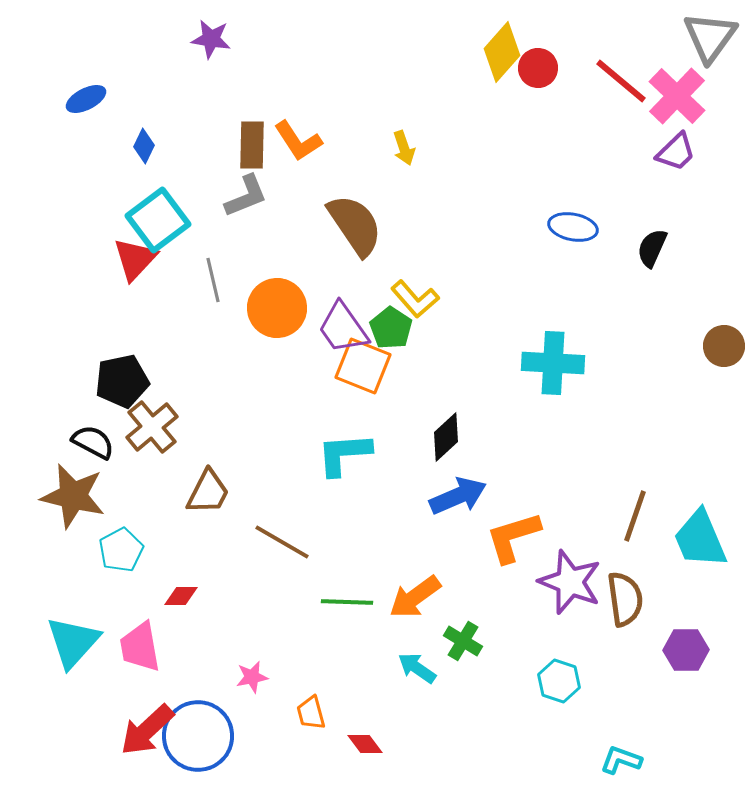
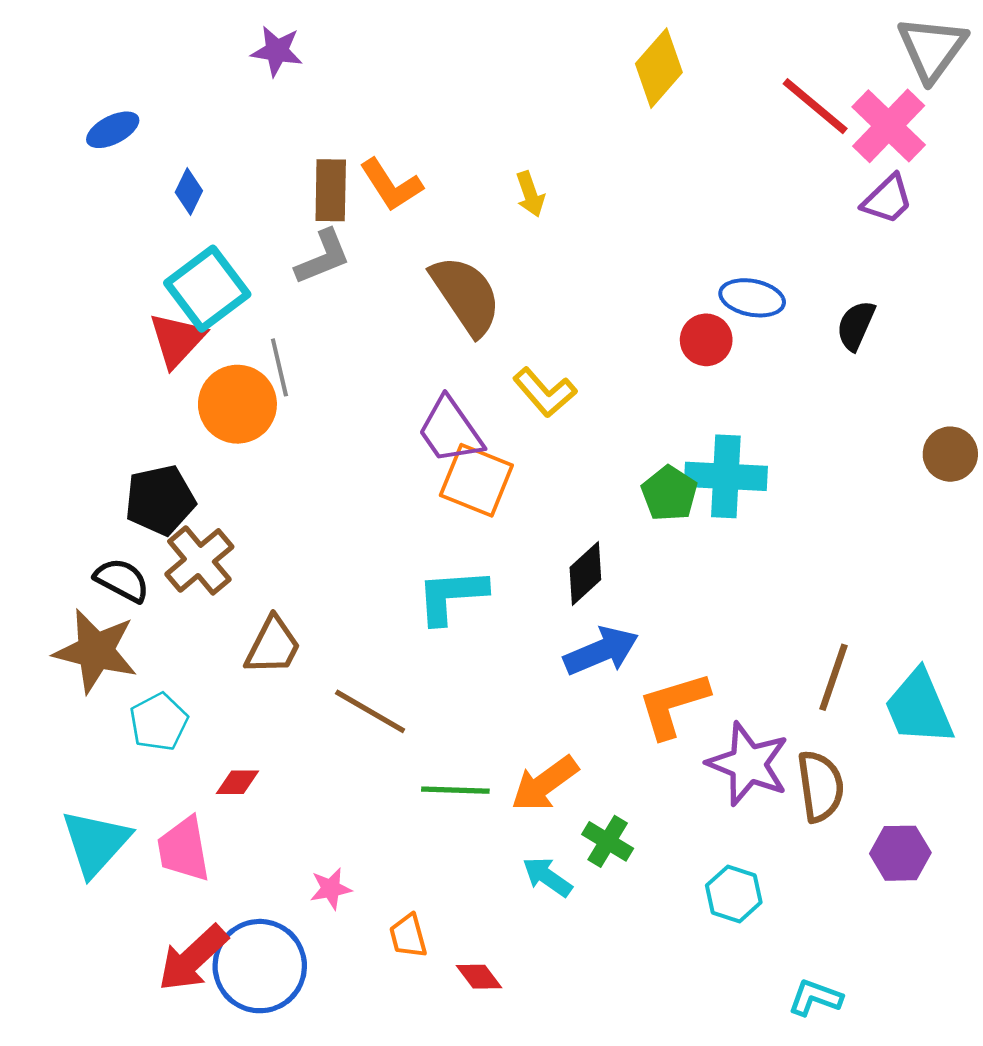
red circle: (538, 68) -> (706, 340), moved
orange circle: (277, 308) -> (237, 404), moved
green pentagon: (391, 328) -> (669, 493), moved

